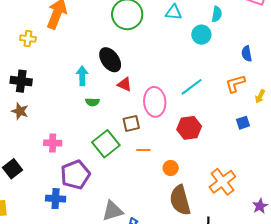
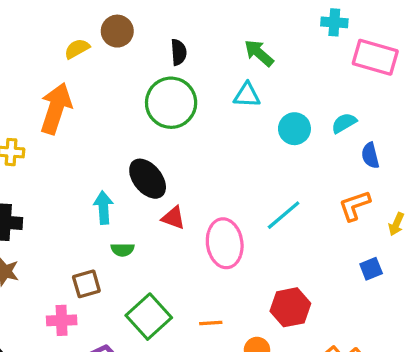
cyan semicircle: (217, 14) -> (344, 123), moved, turned -126
brown square: (131, 123) -> (86, 284), moved
red hexagon: (189, 128) -> (290, 307), moved

